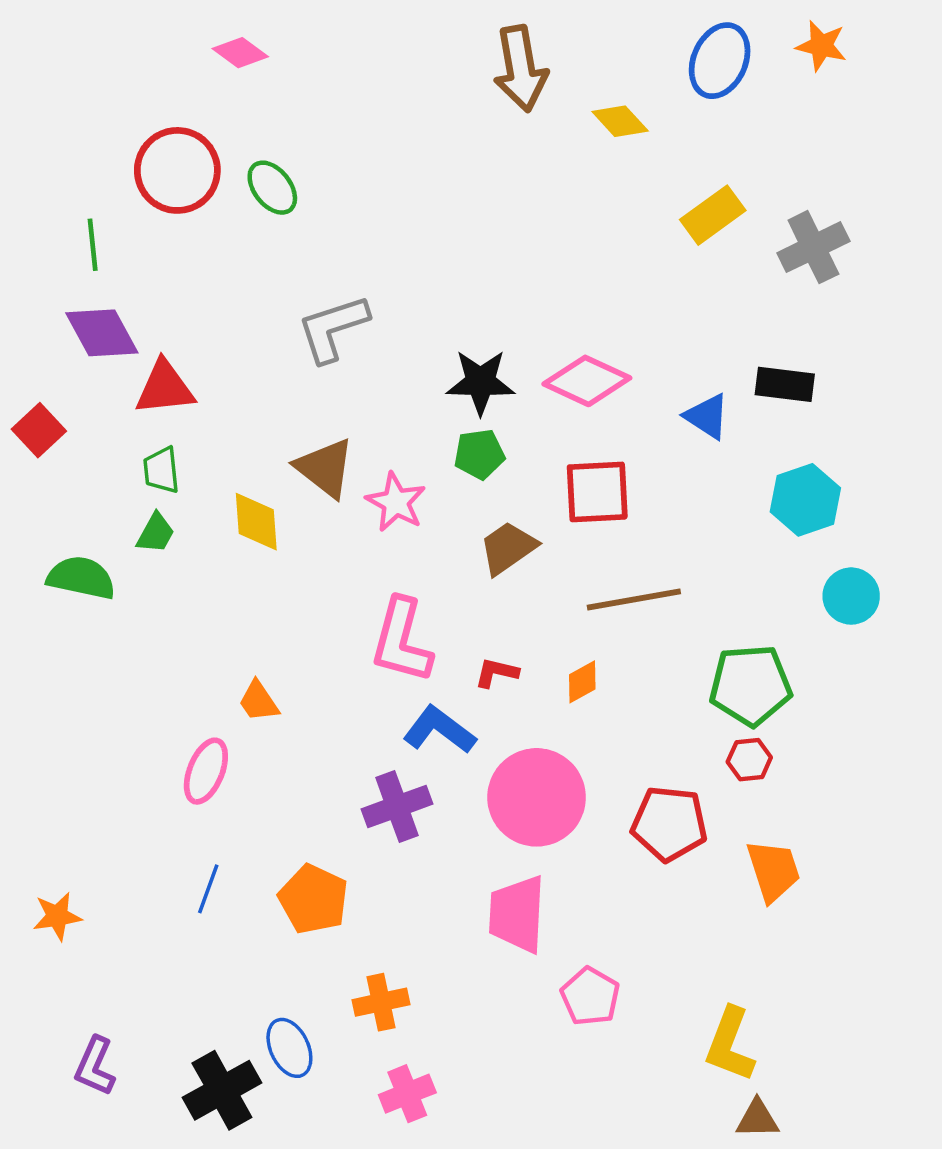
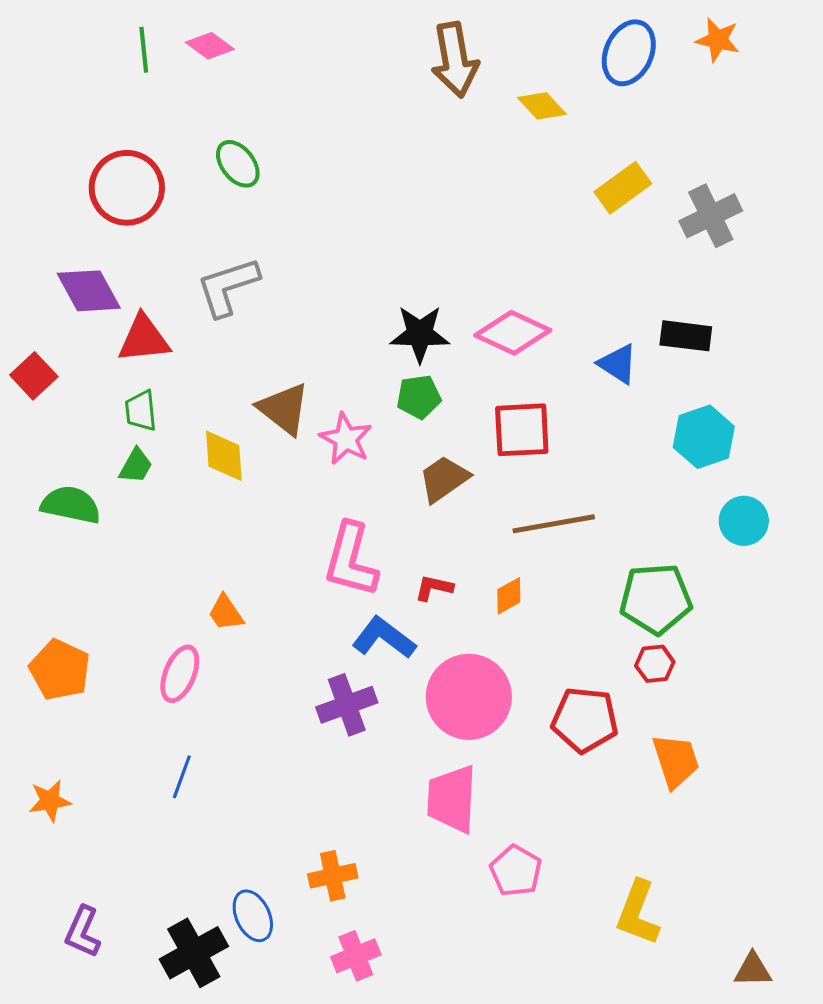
red circle: (177, 170) -> (127, 188), moved
green line: (93, 245) -> (144, 50), moved
gray L-shape: (333, 328) -> (228, 287), moved
orange pentagon: (313, 899) -> (60, 670), moved
brown triangle: (757, 1119) -> (753, 970), moved

